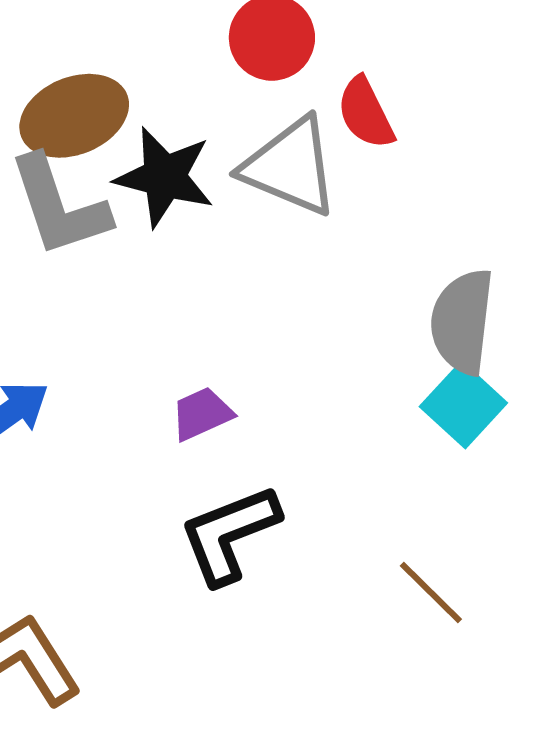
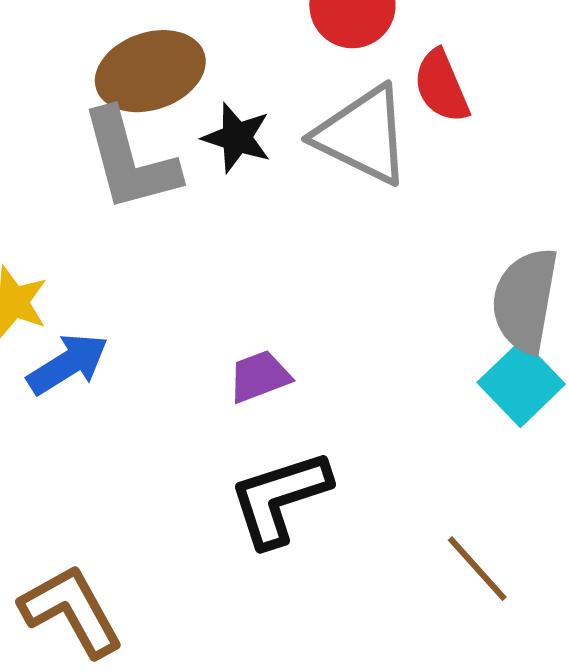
black star: (164, 177) -> (237, 138), size x0.7

